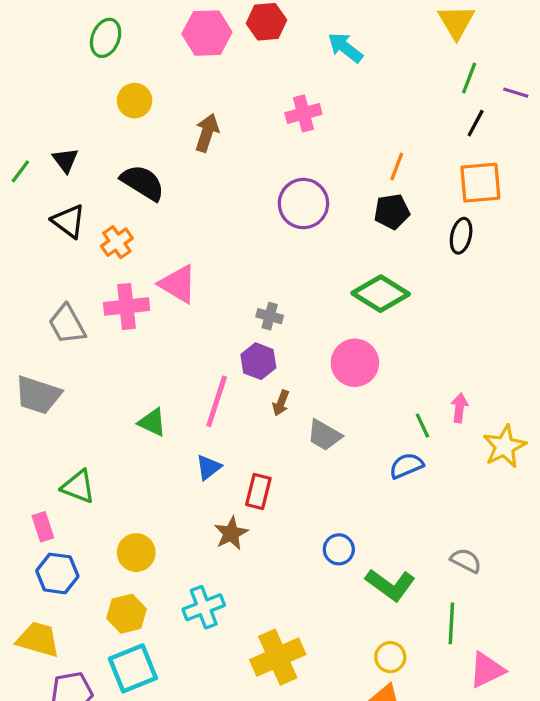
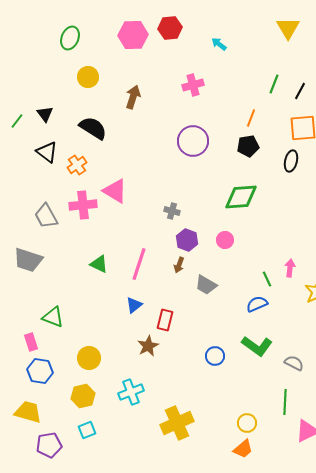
cyan arrow: (345, 48) -> (219, 44), size x0.7
green line: (469, 78) -> (274, 84), moved
green diamond: (381, 294) -> (241, 197), turned -36
purple hexagon: (258, 361) -> (187, 240), moved
pink circle: (355, 363) -> (225, 240), size x0.6
green triangle: (152, 422) -> (99, 264), moved
green L-shape: (390, 585) -> (257, 346), moved
cyan square: (133, 668) -> (87, 430), size x0.6

